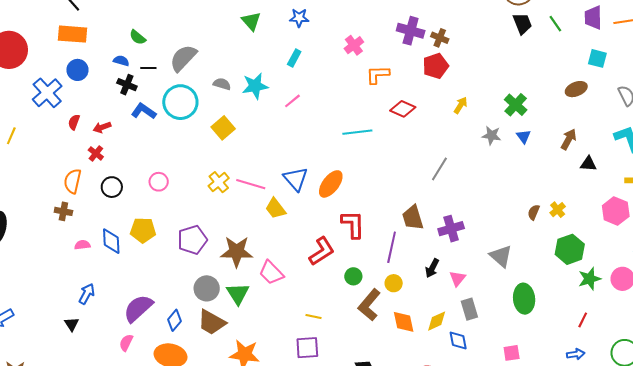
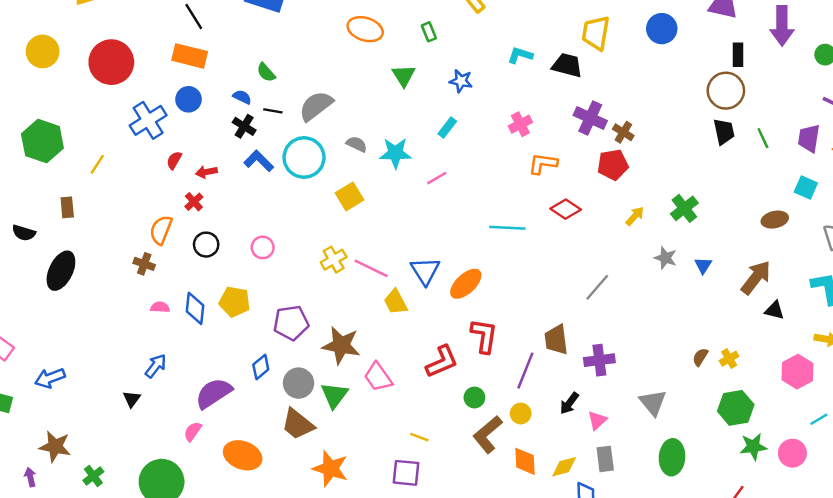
green cross: (516, 105) -> (684, 208), moved
brown arrow: (569, 139) -> (756, 278), size x1.4
blue diamond: (175, 320) -> (261, 367), moved

